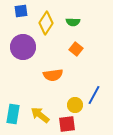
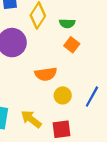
green semicircle: (73, 22) -> (67, 23), moved
yellow circle: (75, 105) -> (63, 95), moved

